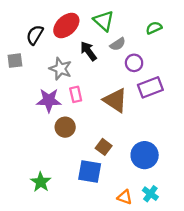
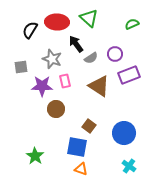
red ellipse: (66, 26) -> (57, 22), turned 45
gray semicircle: (118, 44) -> (91, 58), moved
gray square: (15, 61) -> (21, 67), moved
orange triangle: (125, 197) -> (81, 169), moved

